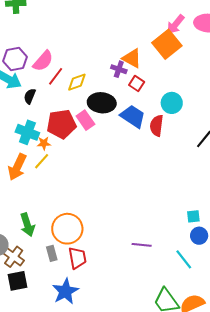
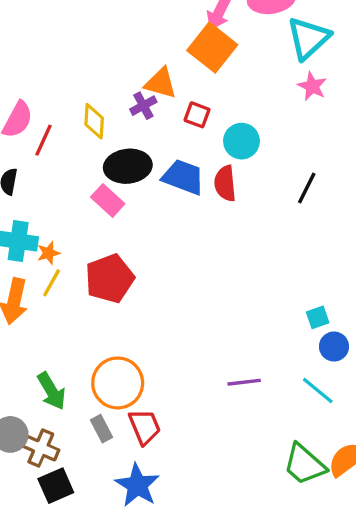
purple cross: (119, 69) -> (143, 106), turned -35
yellow diamond: (77, 82) -> (94, 121), moved, turned -55
red square: (137, 84) -> (197, 115), moved
red pentagon: (61, 124) -> (110, 279), moved

